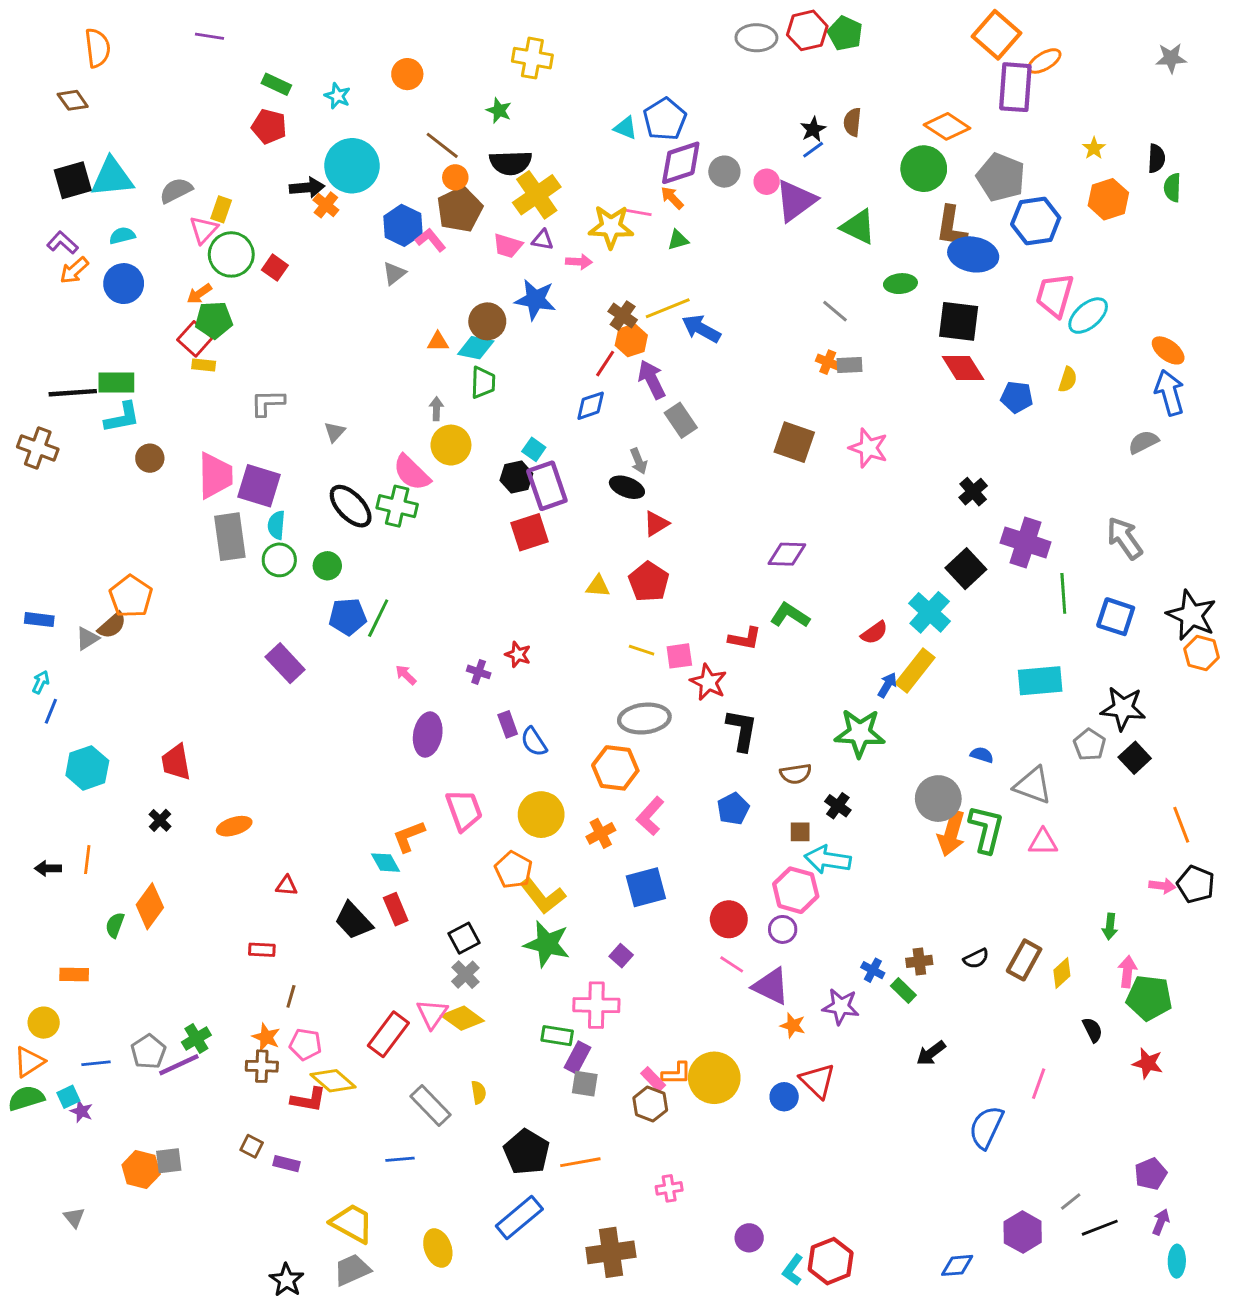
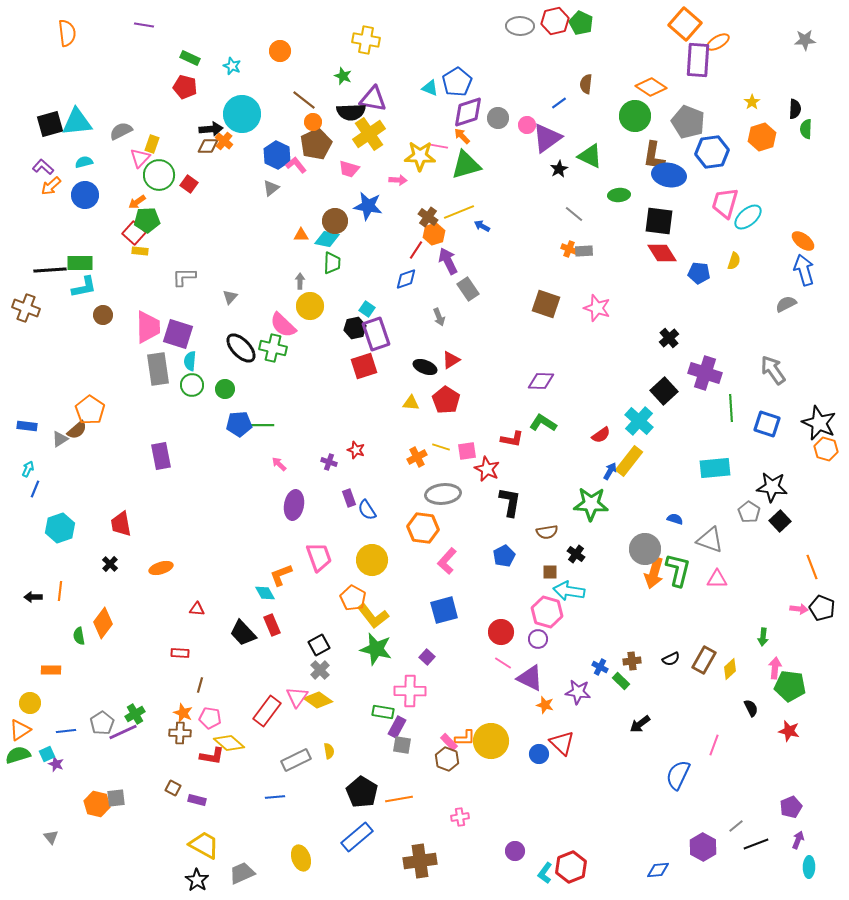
brown diamond: (73, 100) -> (208, 146), moved, turned -55
black star: (813, 129) -> (559, 169), moved
purple triangle: (543, 240) -> (373, 99), moved, size x1.8
green triangle: (678, 240) -> (466, 165), size x2.0
blue arrow: (701, 329) -> (482, 226), size x0.6
black ellipse: (627, 487) -> (425, 367), moved
green line: (378, 618) -> (260, 425), turned 64
purple rectangle: (285, 663) -> (161, 456), moved, turned 32
orange cross: (601, 833) -> (417, 457), moved
green semicircle: (115, 925) -> (79, 636), turned -30
gray rectangle: (431, 1105) -> (296, 760), turned -72
yellow trapezoid: (352, 1223) -> (204, 845), moved

